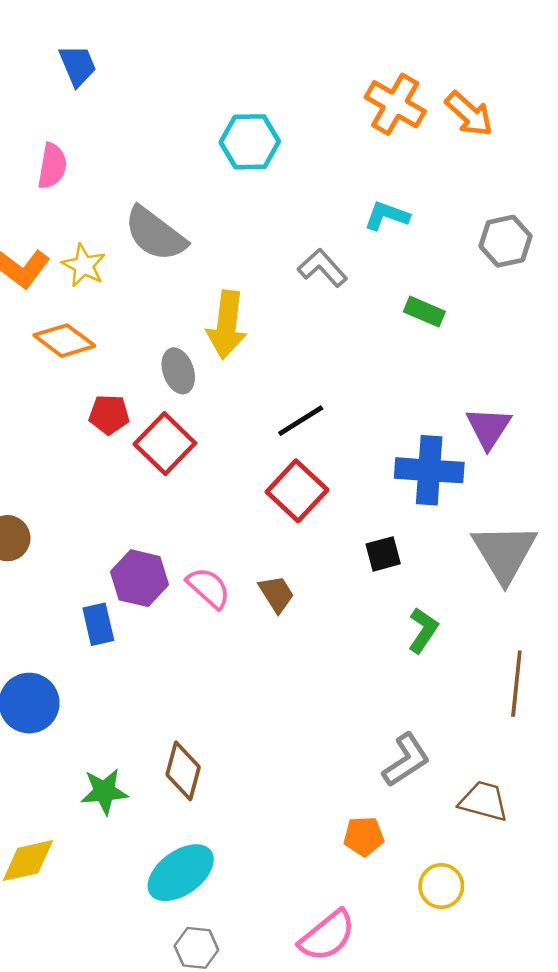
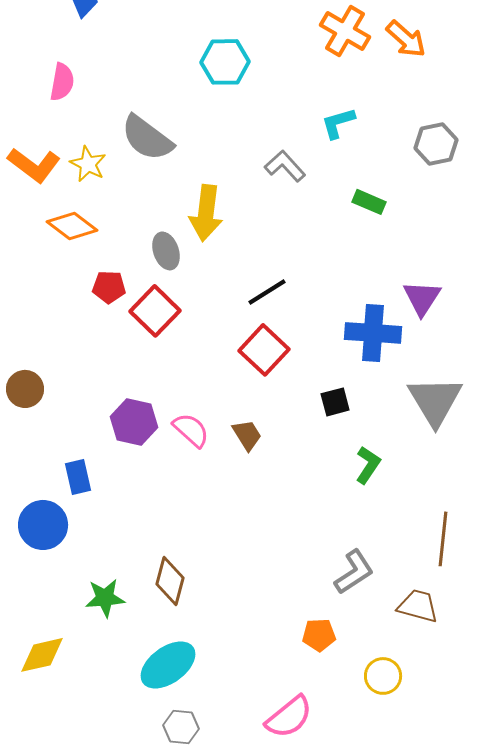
cyan L-shape: (387, 216) -> (338, 123), turned -36
blue rectangle: (98, 624) -> (78, 477), moved
brown line: (516, 684) -> (443, 539), moved

